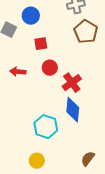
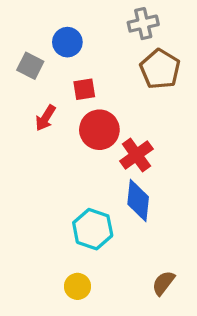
red circle: (50, 68) -> (99, 130), size x1.5
red arrow: (18, 72) -> (45, 118), moved, turned -63

